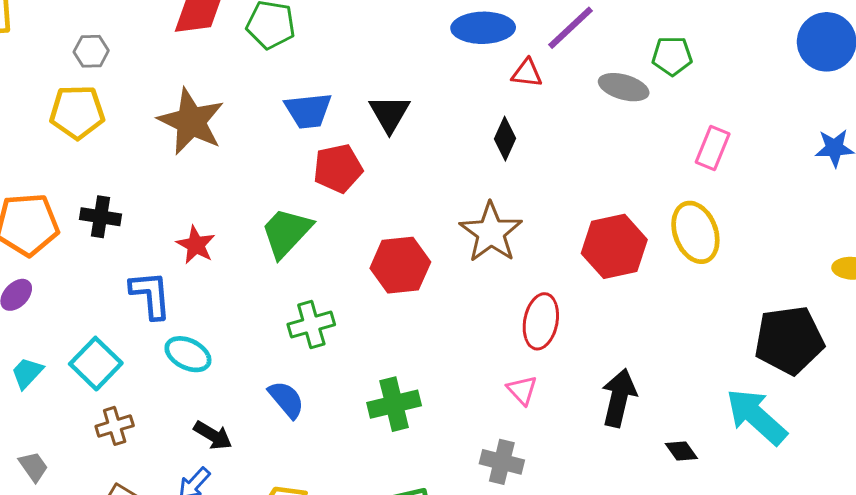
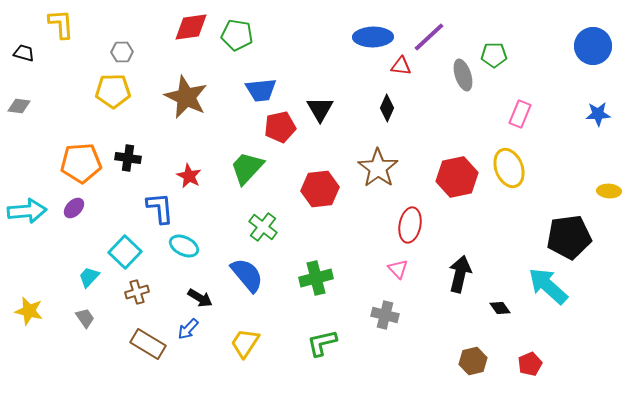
gray ellipse: (624, 87) -> (463, 75), turned 56
black triangle: (389, 114) -> (320, 109), moved
green cross: (311, 324) -> (263, 227), turned -36
cyan trapezoid: (27, 373) -> (89, 277), moved
blue semicircle: (286, 399) -> (247, 275), size x1.4

